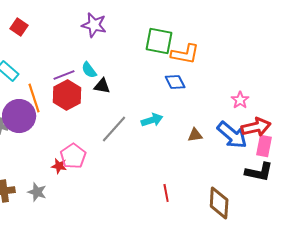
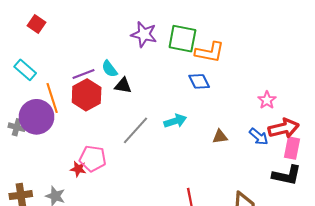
purple star: (94, 25) -> (144, 34), moved
blue arrow: (232, 135) -> (259, 137), size x0.6
pink pentagon: (73, 156) -> (93, 159), turned -30

